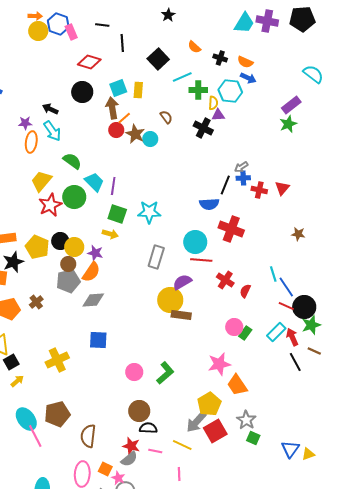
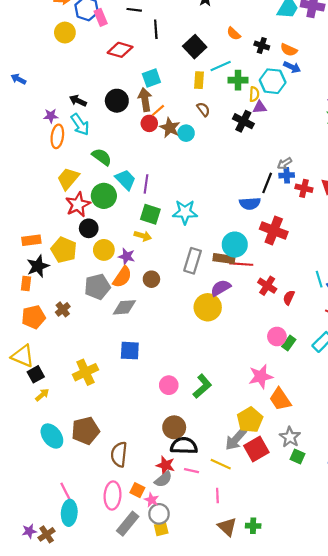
yellow circle: (38, 31) -> (65, 33), moved
yellow rectangle: (138, 90) -> (199, 80), moved
black circle: (82, 92) -> (117, 101), moved
black circle: (60, 241) -> (89, 228), moved
brown circle: (68, 264) -> (151, 279), moved
brown rectangle: (181, 315) -> (224, 259), moved
black semicircle: (148, 428) -> (184, 446), size x1.4
pink line: (35, 436) -> (67, 494), moved

